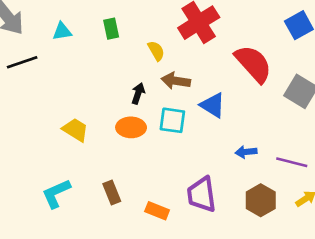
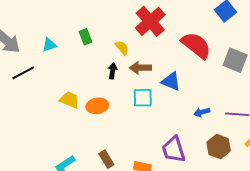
black arrow: (138, 93) -> (113, 71), moved
orange ellipse: (131, 127) -> (97, 106), moved
yellow trapezoid: (75, 130) -> (70, 100), moved

